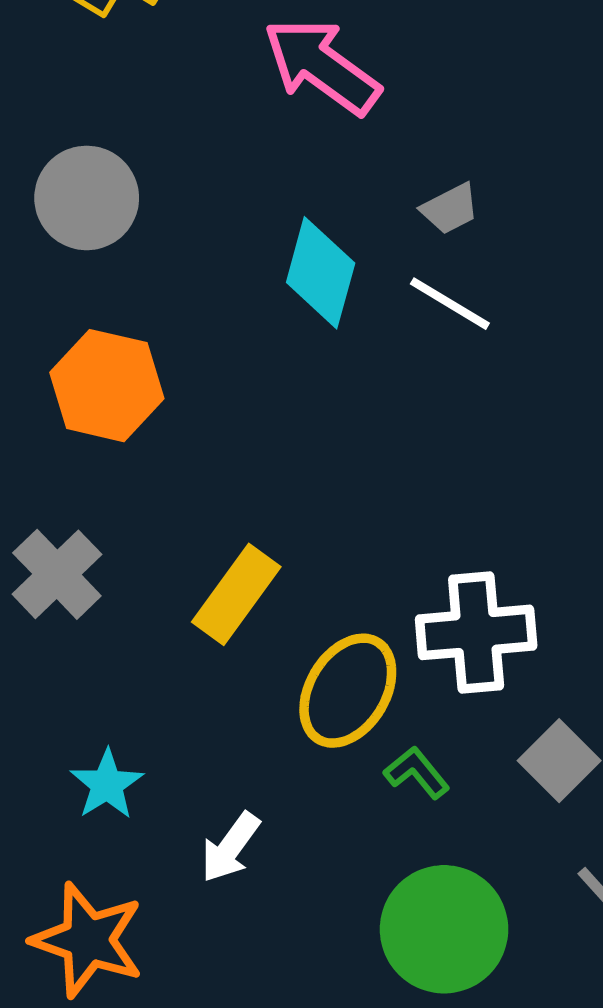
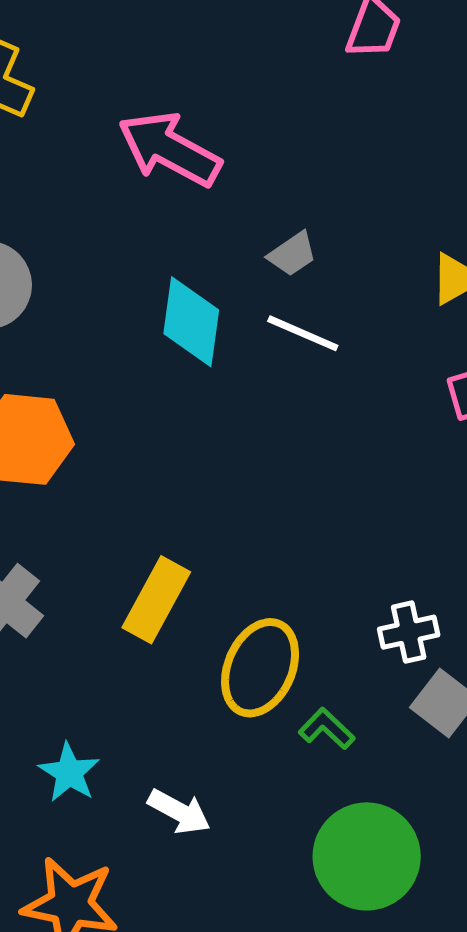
white cross: (476, 632) -> (409, 632), moved, size x0.6
white arrow: (230, 847) -> (179, 812), turned -90

